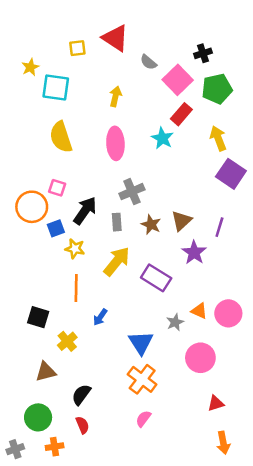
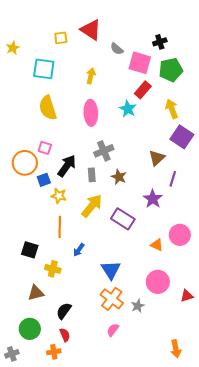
yellow star: (30, 67) -> (13, 48), moved
pink square: (178, 80) -> (140, 63), turned -30
brown triangle: (181, 221) -> (157, 158), moved
pink circle: (228, 313) -> (180, 235), moved
gray star: (175, 322) -> (138, 306), moved
yellow cross: (67, 341) -> (53, 269), turned -35
red triangle: (216, 403) -> (187, 296), moved
orange cross: (55, 447) -> (54, 352), moved

